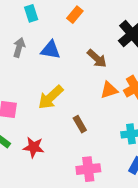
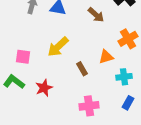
orange triangle: (109, 90) -> (106, 57), moved
red star: (34, 147) -> (44, 88), turned -30

